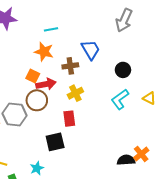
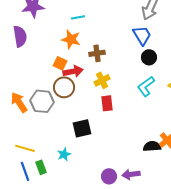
blue trapezoid: (91, 50) -> (142, 35), moved
red rectangle: (69, 119) -> (107, 103), moved

